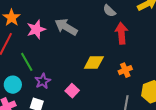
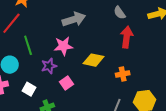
gray arrow: (66, 27) -> (74, 19), turned 120
pink star: (36, 29) -> (63, 46), moved
purple star: (43, 81) -> (49, 66), moved

